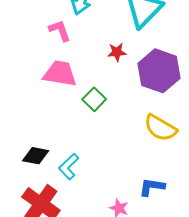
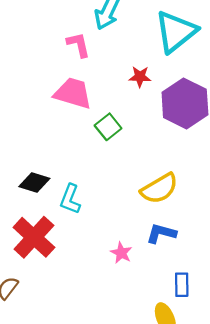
yellow semicircle: (160, 128) -> (159, 189), moved, turned -68
cyan L-shape: (69, 167) -> (70, 199), turned -32

